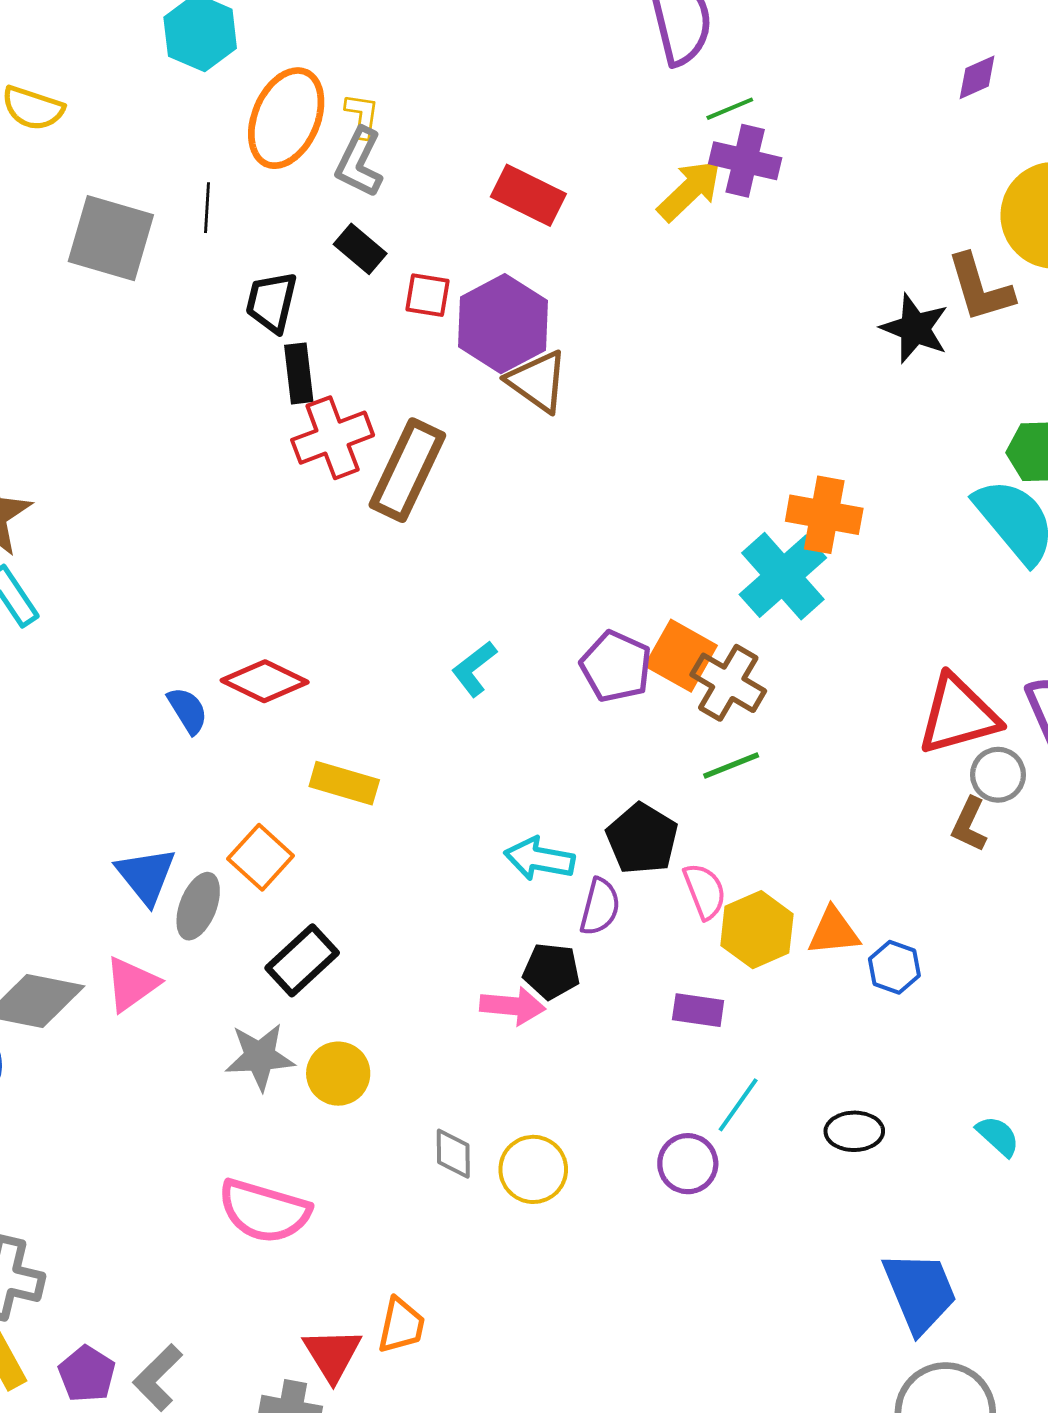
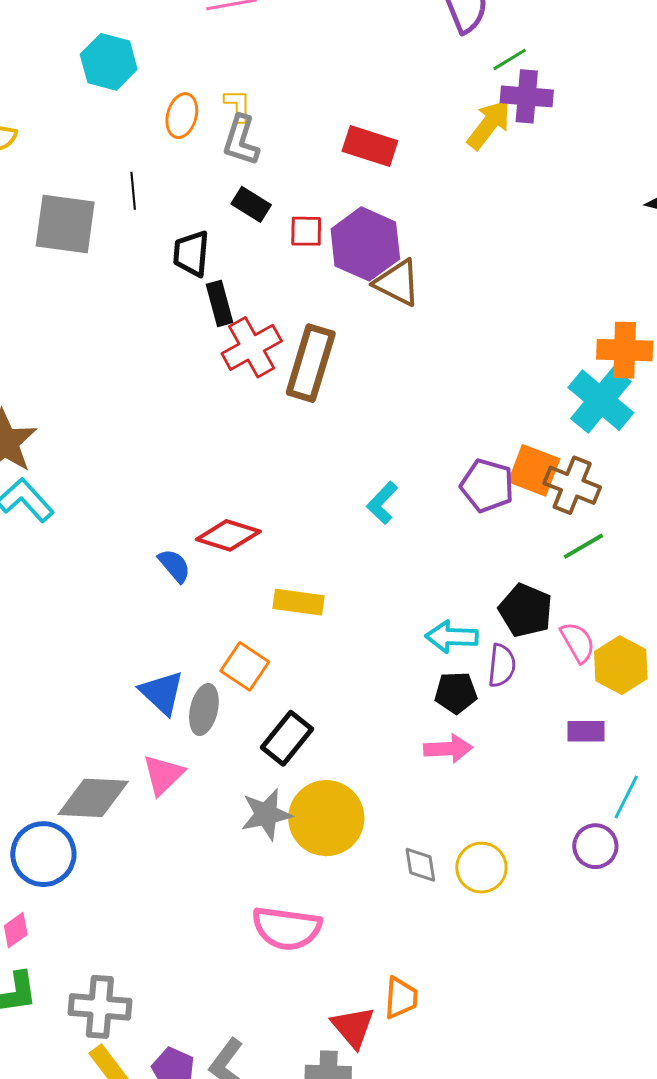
orange ellipse: (286, 118) -> (182, 116), size x0.6
black pentagon: (551, 971) -> (456, 693), moved
yellow circle: (338, 1074) -> (326, 818), size x1.6

